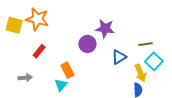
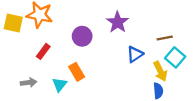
purple star: (105, 29) -> (118, 22), turned 30
purple circle: (87, 44) -> (82, 36), moved
cyan triangle: (61, 85) -> (60, 85), moved

